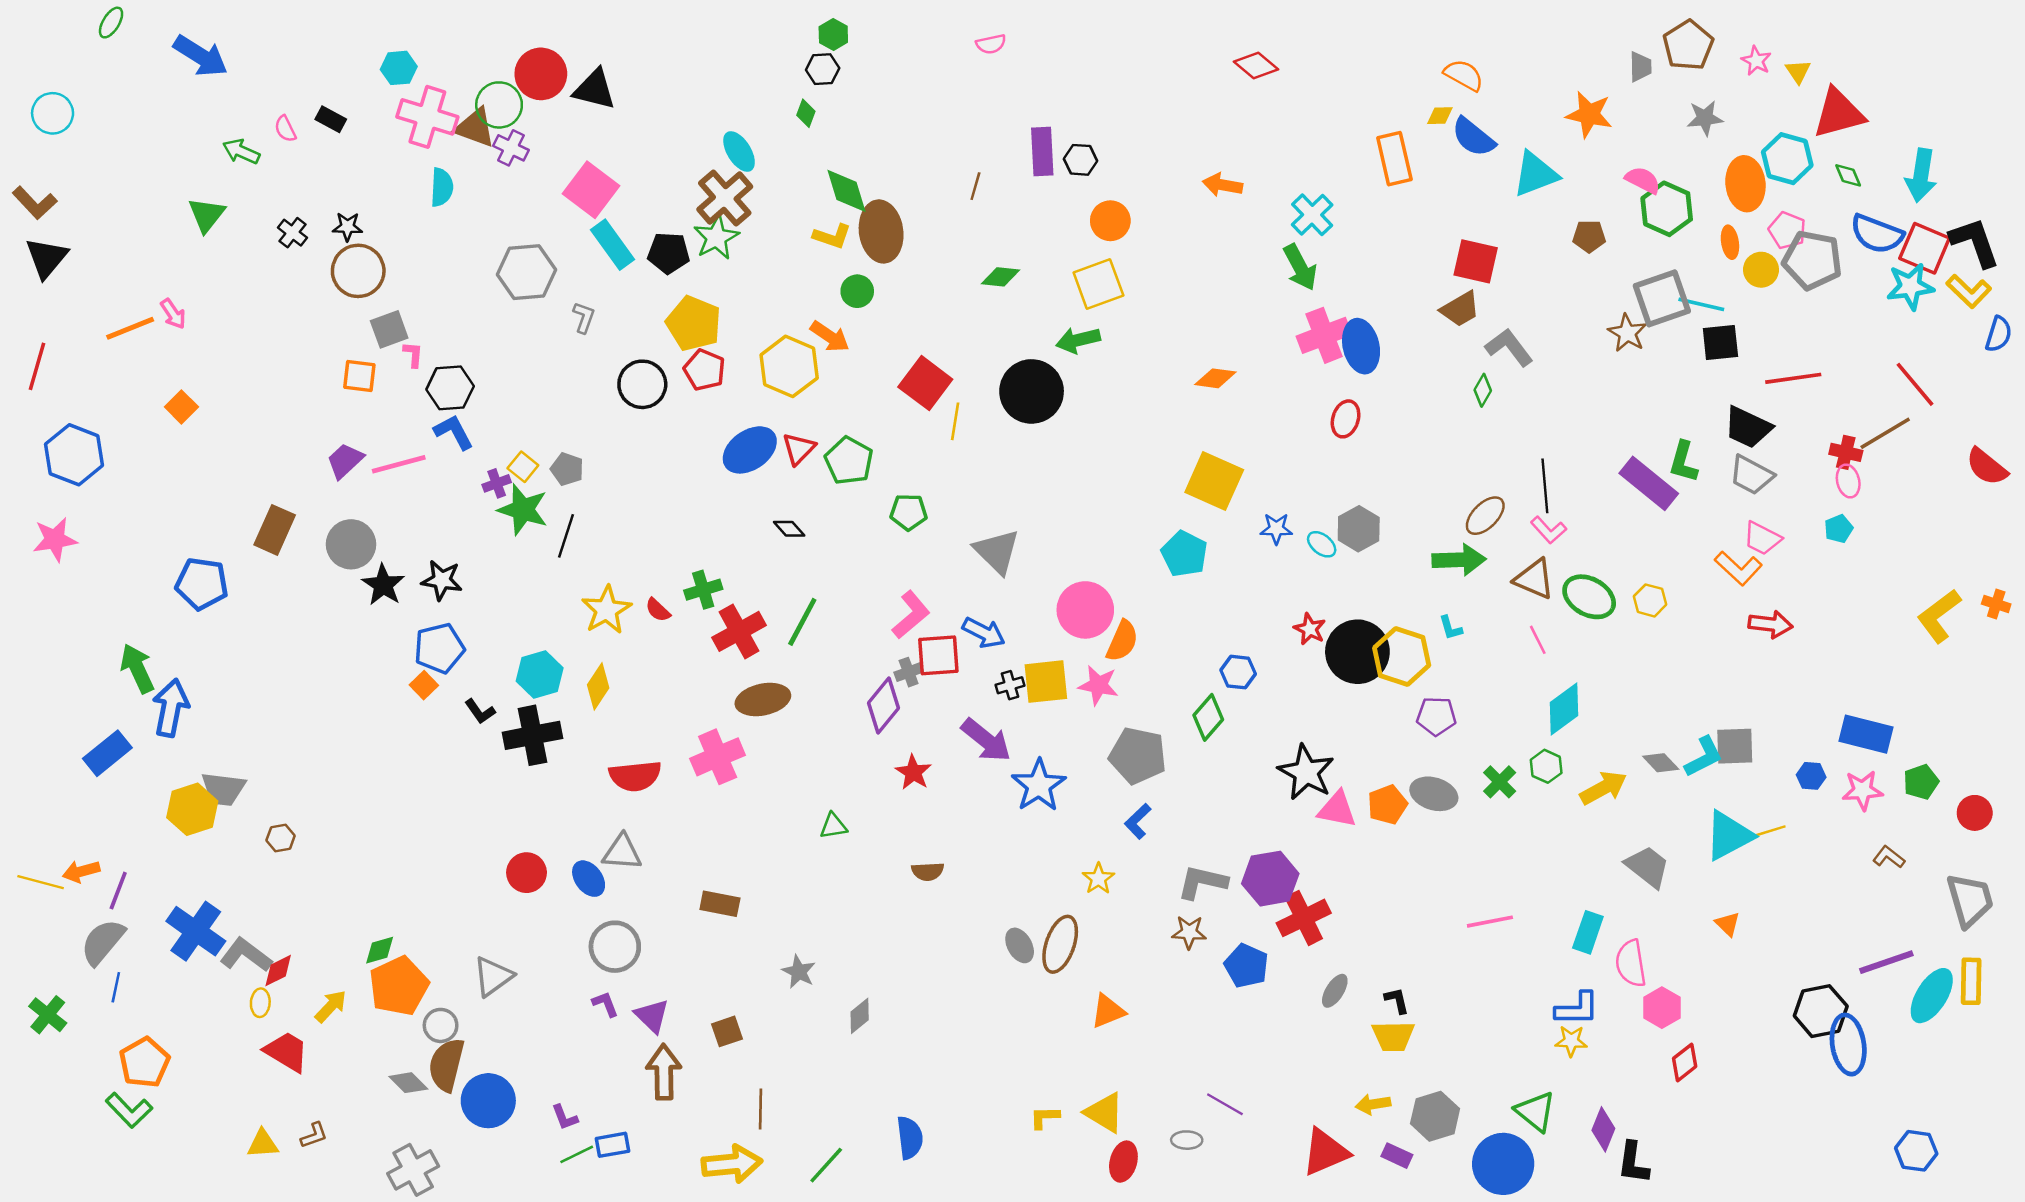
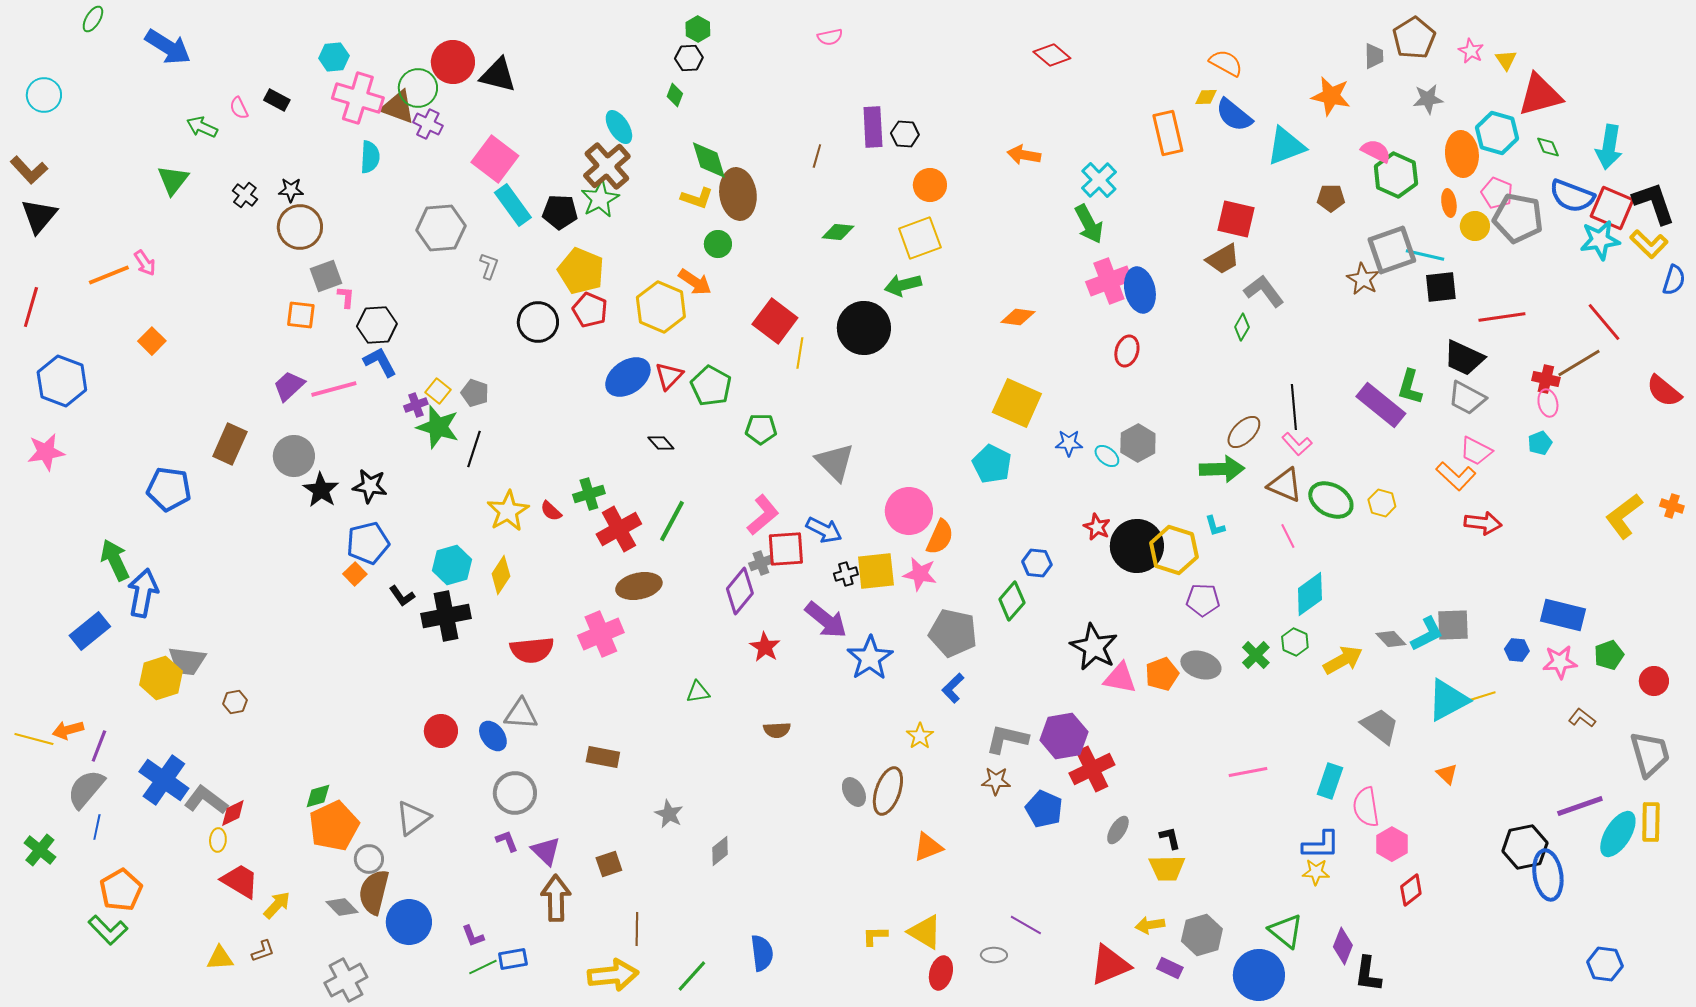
yellow arrow: (331, 1006) -> (277, 905), moved

